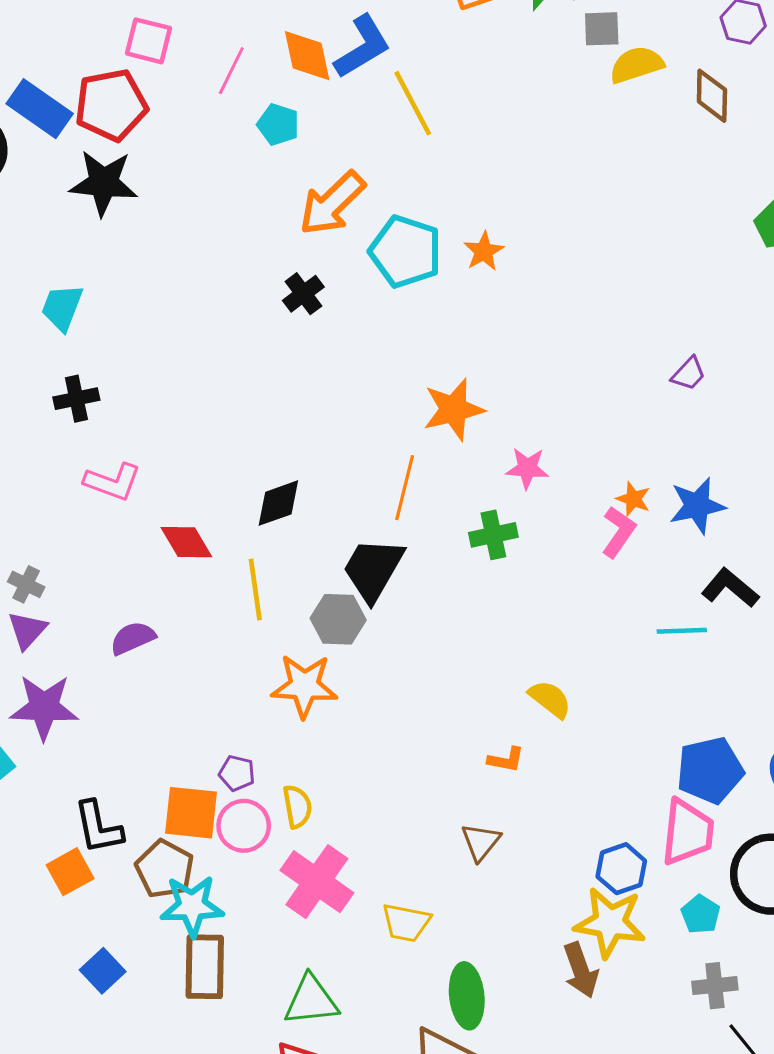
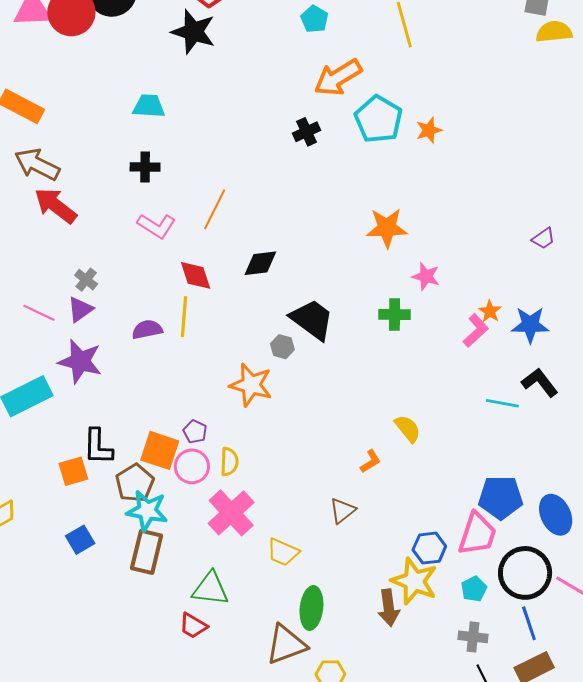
cyan trapezoid: (62, 307) -> (149, 106), turned 60
orange line: (405, 488) -> (215, 209), moved
black trapezoid: (373, 569) -> (312, 319), turned 84
yellow line: (255, 589) -> (184, 317), moved
gray hexagon: (338, 619) -> (282, 347), size x0.7
orange L-shape: (506, 760) -> (371, 461), turned -55

